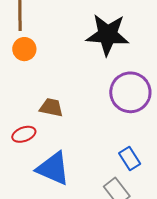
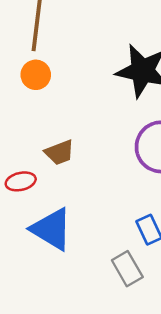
brown trapezoid: (51, 107) -> (59, 152), turned 140

